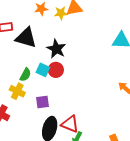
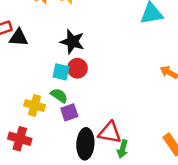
black triangle: (26, 38) -> (18, 38), moved, size x0.7
green semicircle: (25, 75) -> (59, 96), moved, turned -72

